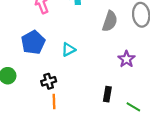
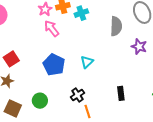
purple star: (127, 59) -> (139, 47), moved
black rectangle: (107, 94) -> (121, 93), moved

